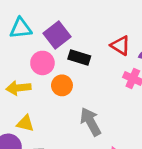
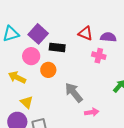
yellow arrow: (18, 88) -> (17, 77), turned 42
yellow triangle: (25, 123) -> (27, 102), turned 40

